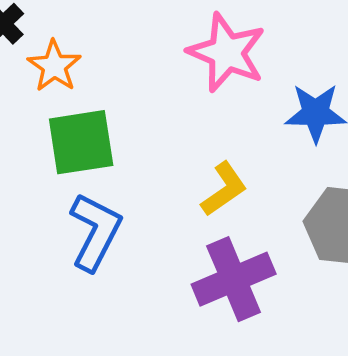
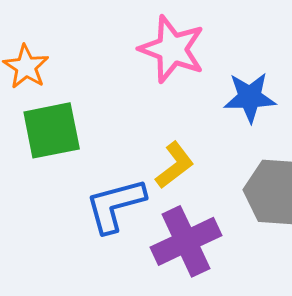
blue L-shape: (95, 232) -> (115, 205), moved, turned -130

